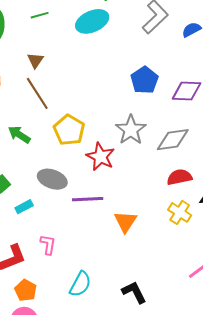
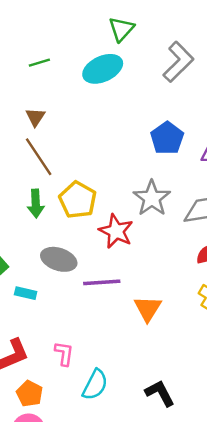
green arrow: (19, 135) -> (36, 204), moved, turned -125
cyan rectangle: (24, 207) -> (26, 293), turned 42
pink L-shape: (48, 244) -> (64, 354), moved

